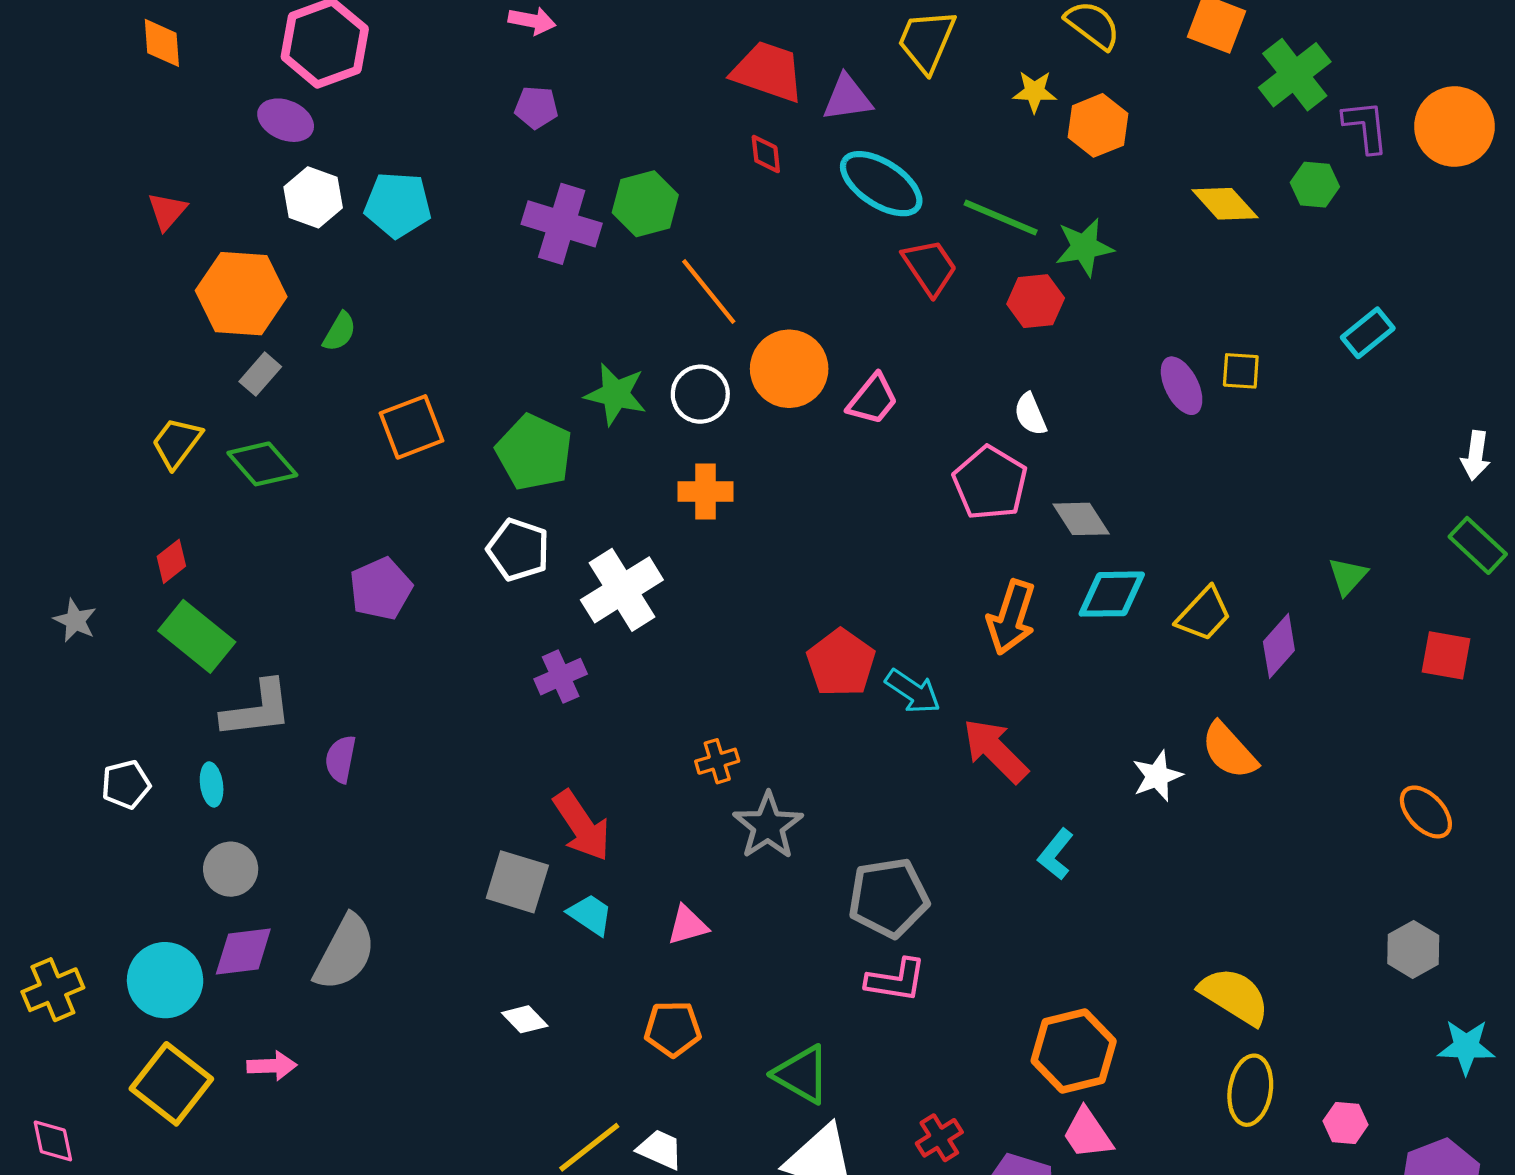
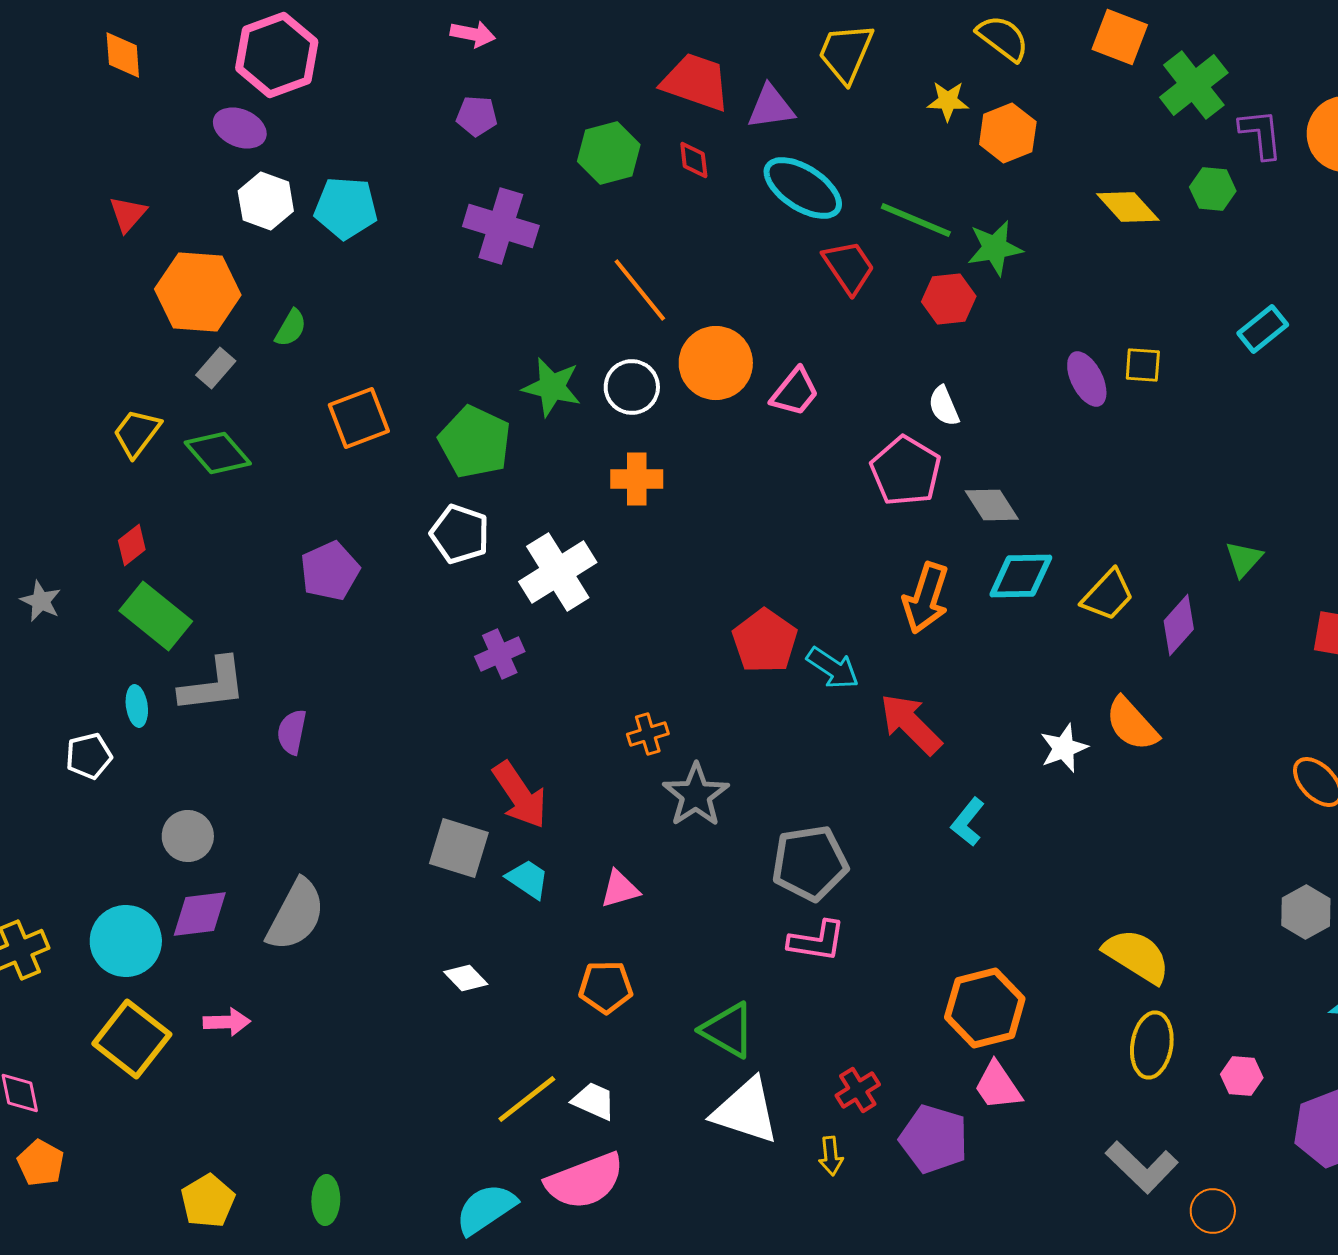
green hexagon: (645, 204) -> (609, 153), moved
cyan ellipse: (212, 784) -> (137, 706), moved

